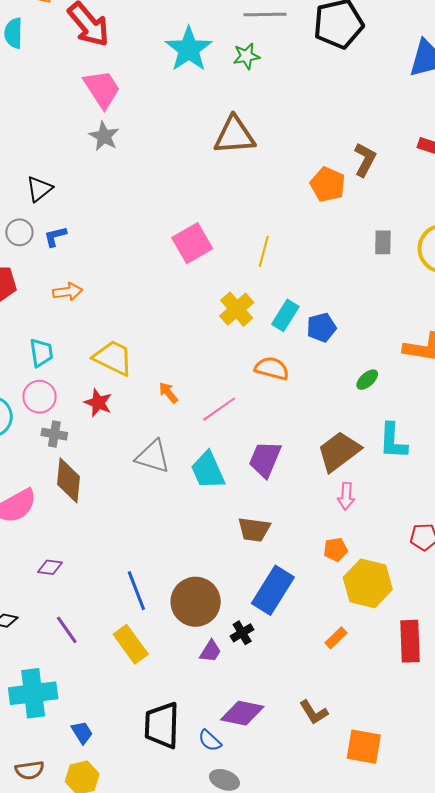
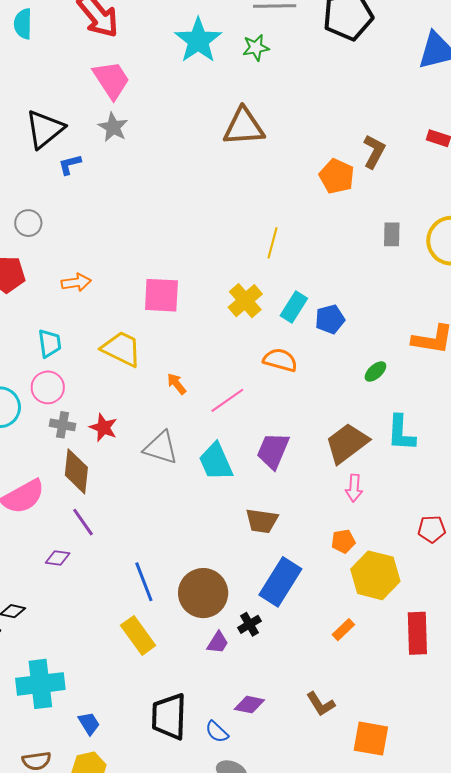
black triangle: (39, 189) -> (45, 129), moved, size x1.5
blue L-shape: (55, 236) -> (70, 164), moved
pink square: (192, 243) -> (161, 295), moved, turned 33
red star: (98, 403) -> (103, 428), moved
purple line: (67, 630) -> (83, 522), moved
purple diamond: (242, 713) -> (249, 705), size x0.7

